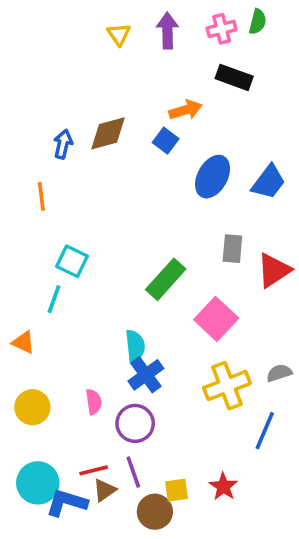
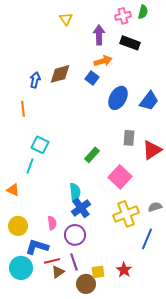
purple arrow: (168, 31) -> (99, 35), moved
green rectangle: (166, 279) -> (92, 155), size x0.7
blue L-shape: (67, 503) -> (37, 247), moved

